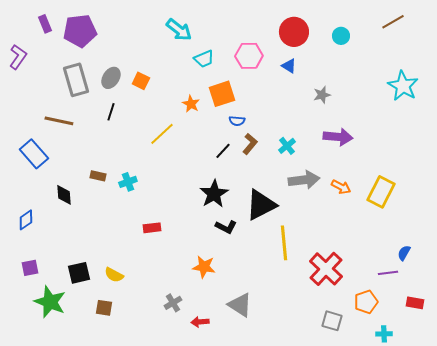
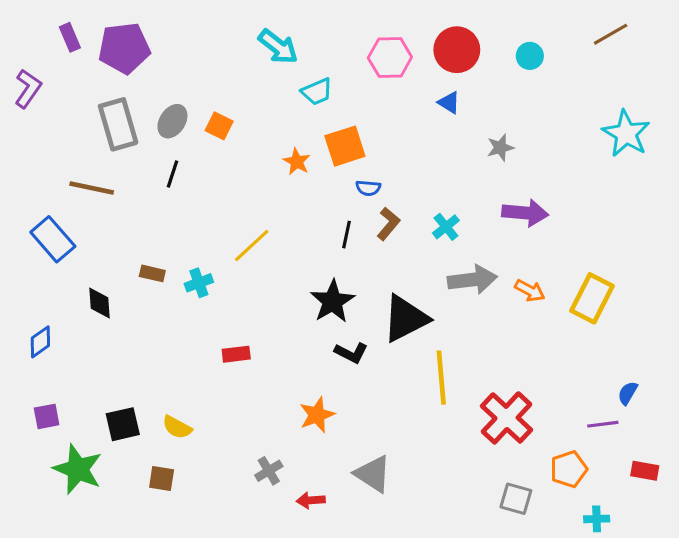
pink hexagon: (249, 56) -> (390, 57), moved
yellow line: (162, 134) -> (252, 245), moved
black line: (223, 151) -> (346, 235), turned -30
orange star: (204, 267) -> (317, 415), turned -30

